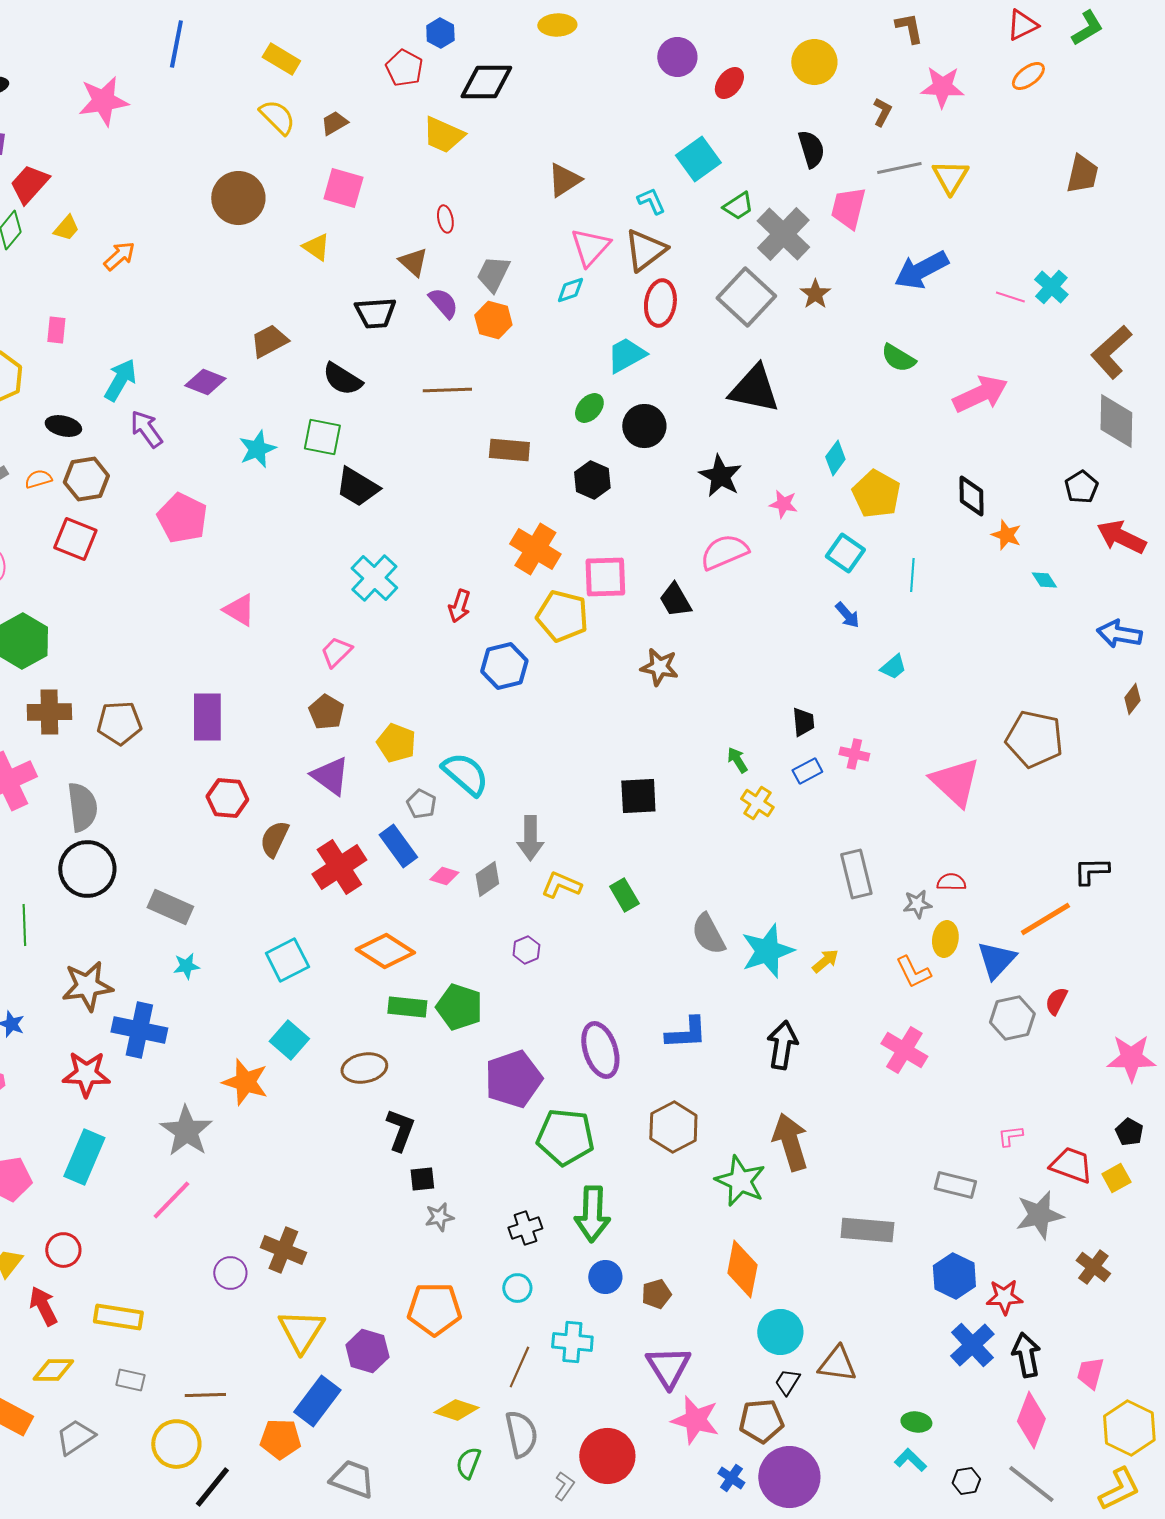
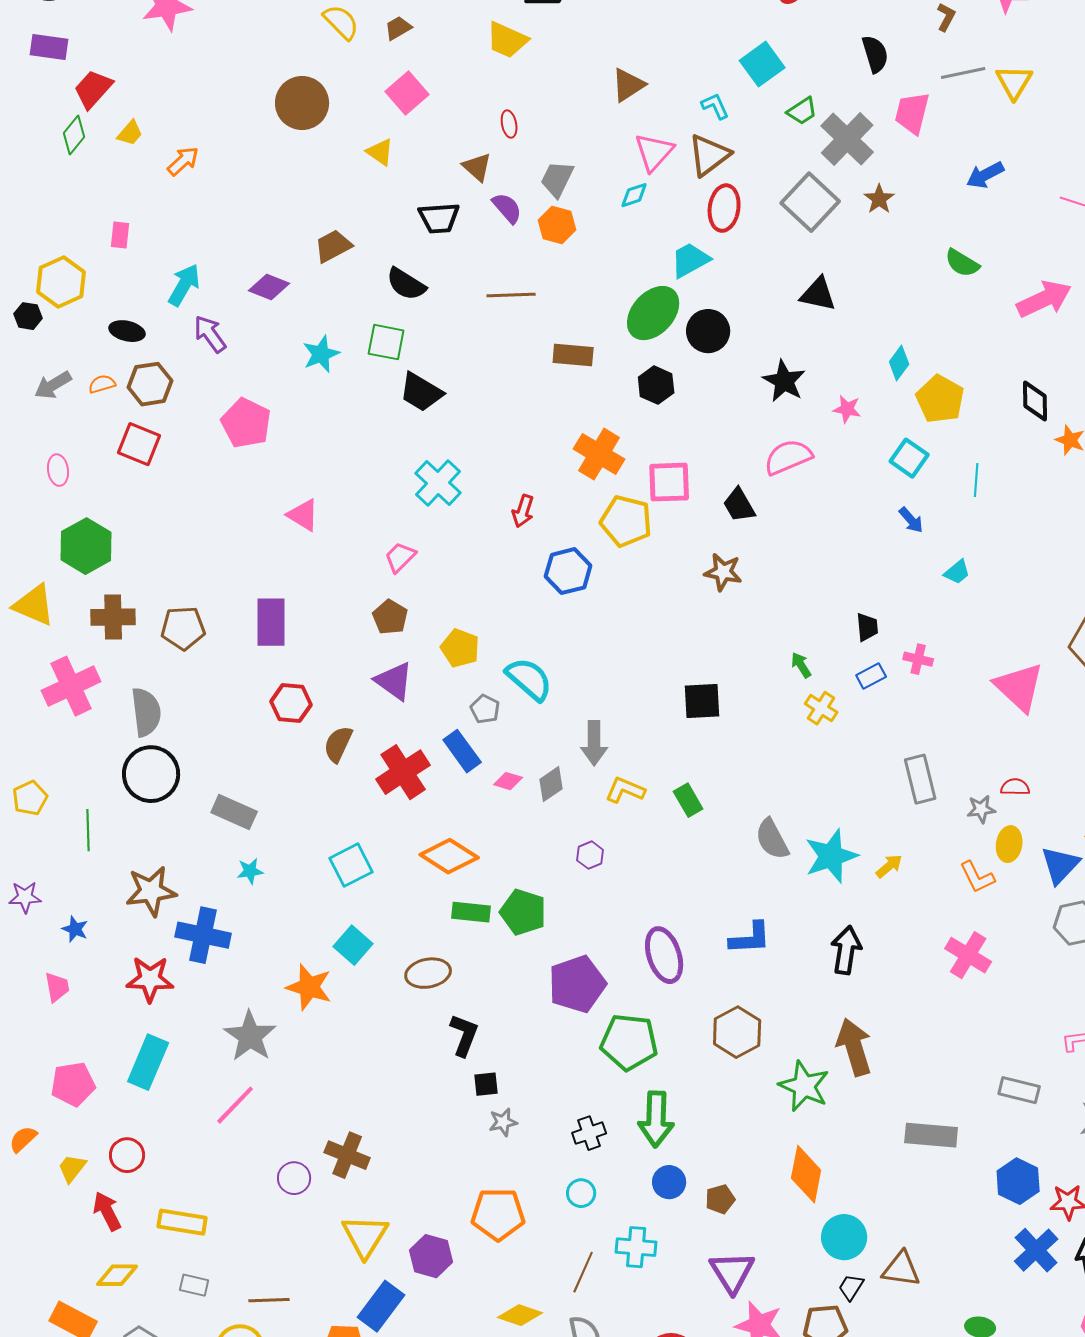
pink square: (343, 188) -> (407, 93), turned 33
blue arrow: (921, 270) -> (985, 175), size x0.7
black triangle: (754, 389) -> (818, 294), size x0.7
green ellipse: (589, 408) -> (653, 313), size x1.8

